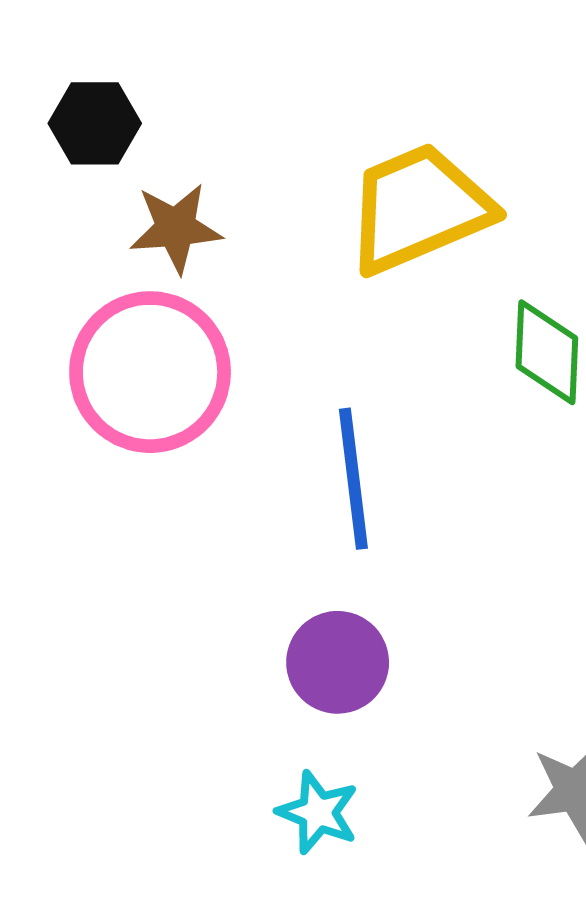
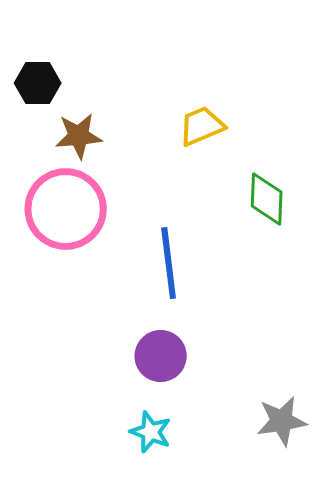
yellow trapezoid: (419, 208) -> (202, 126), size x0.6

